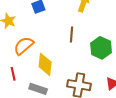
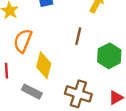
orange semicircle: (24, 46) -> (23, 41), turned -35

